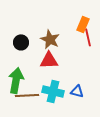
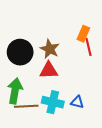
black circle: (21, 42) -> (20, 52), size x1.6

